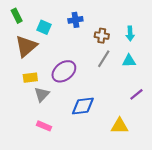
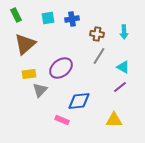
cyan square: (44, 27) -> (48, 18), moved, turned -32
cyan triangle: (129, 61) -> (123, 67), moved, turned 32
purple line: (136, 94) -> (120, 87), moved
pink rectangle: (44, 126) -> (62, 120), moved

